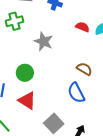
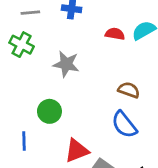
green cross: (14, 21) -> (22, 45), turned -36
red triangle: (27, 101) -> (77, 151), moved, turned -42

